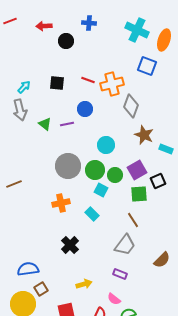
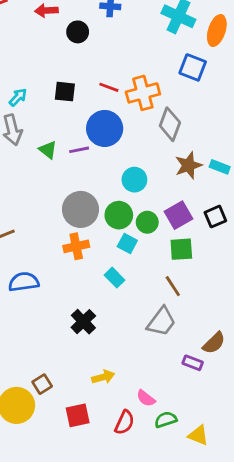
blue circle: (85, 109) -> (105, 128), size x1.6
brown star: (144, 135) -> (188, 165), turned 30
cyan rectangle: (166, 149) -> (220, 167), moved
black square: (158, 181) -> (215, 217), moved
orange cross: (61, 203) -> (76, 246), moved
blue semicircle: (28, 269) -> (24, 282), moved
purple rectangle: (120, 274) -> (193, 363), moved

